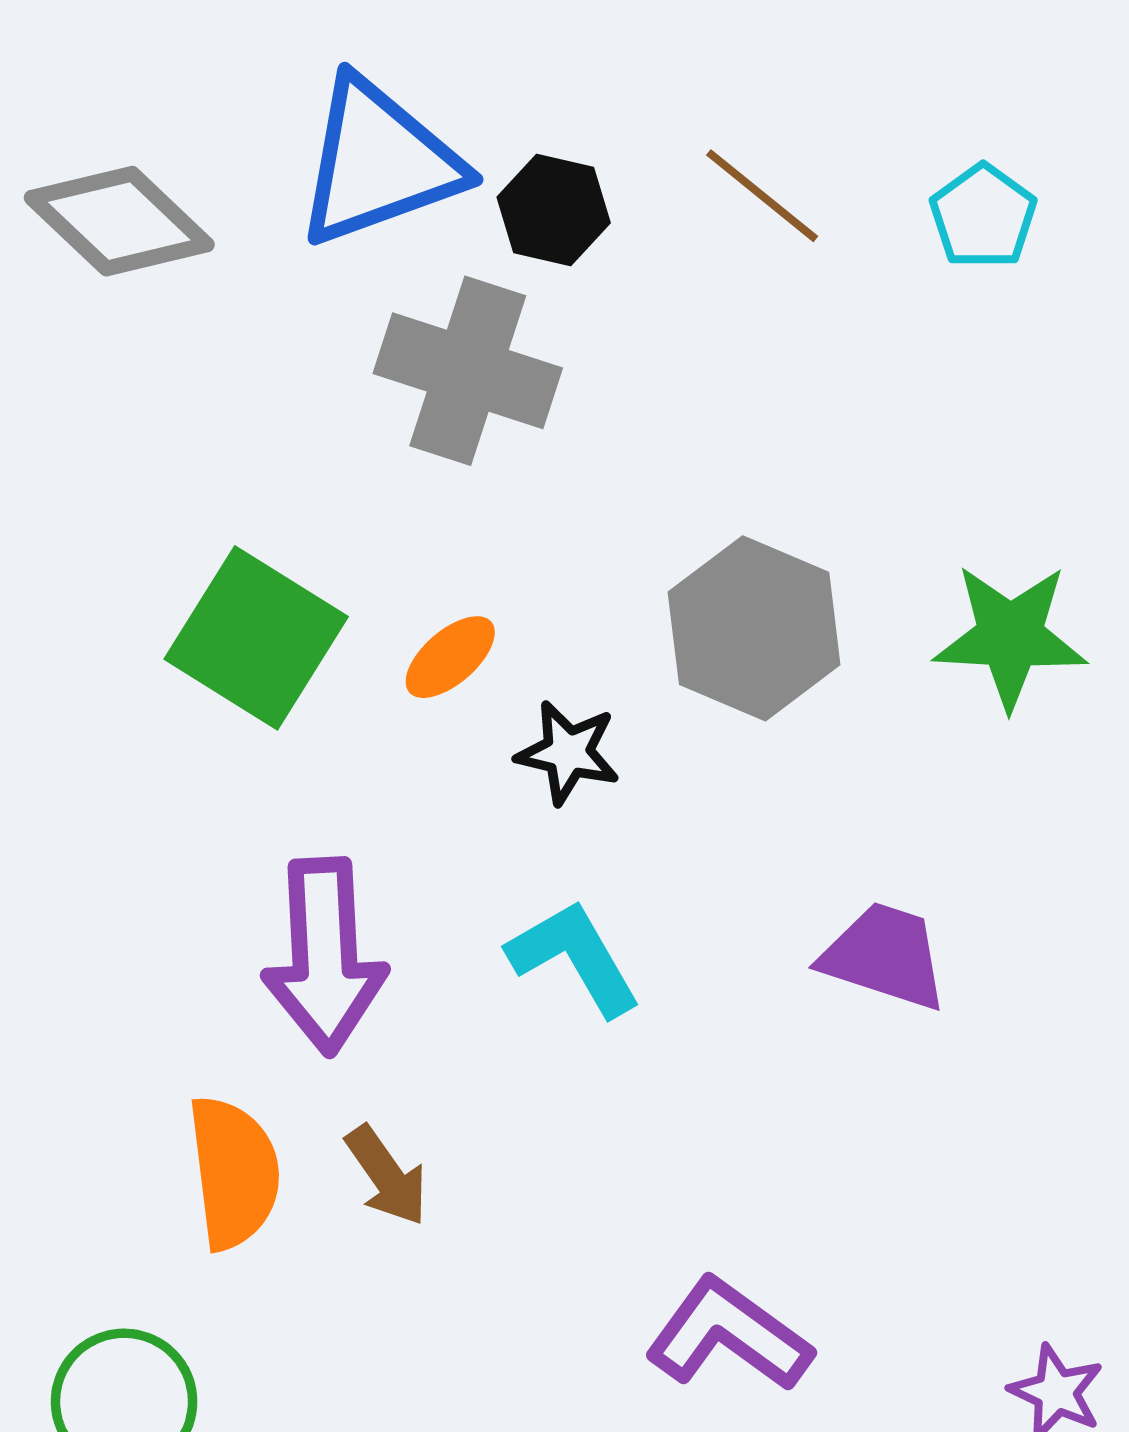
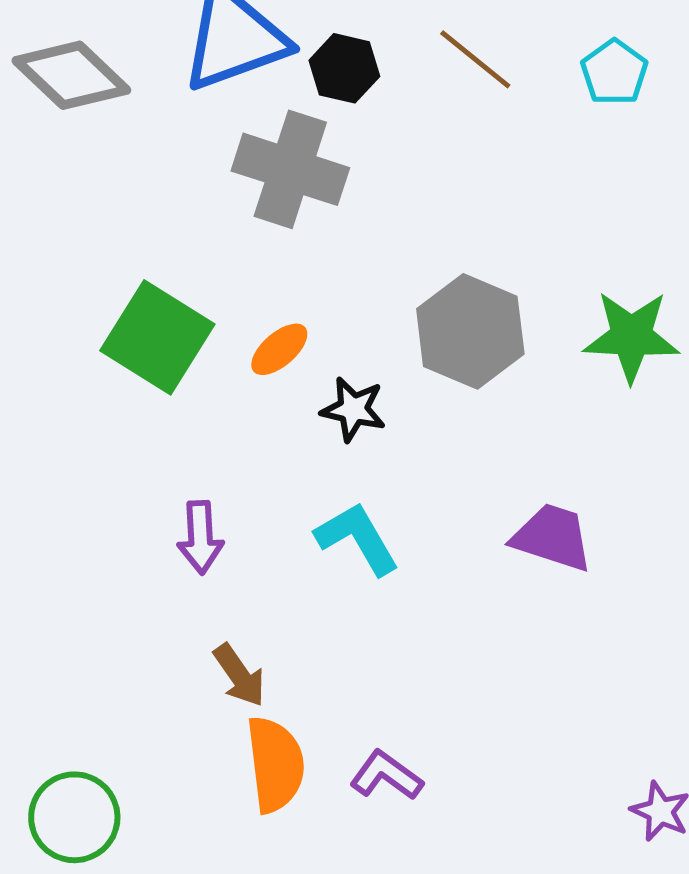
purple arrow: (325, 956) -> (200, 537), size x0.6
orange semicircle: (234, 1172) -> (275, 764), moved
purple L-shape: (729, 1335) -> (386, 775), moved, size x0.7

